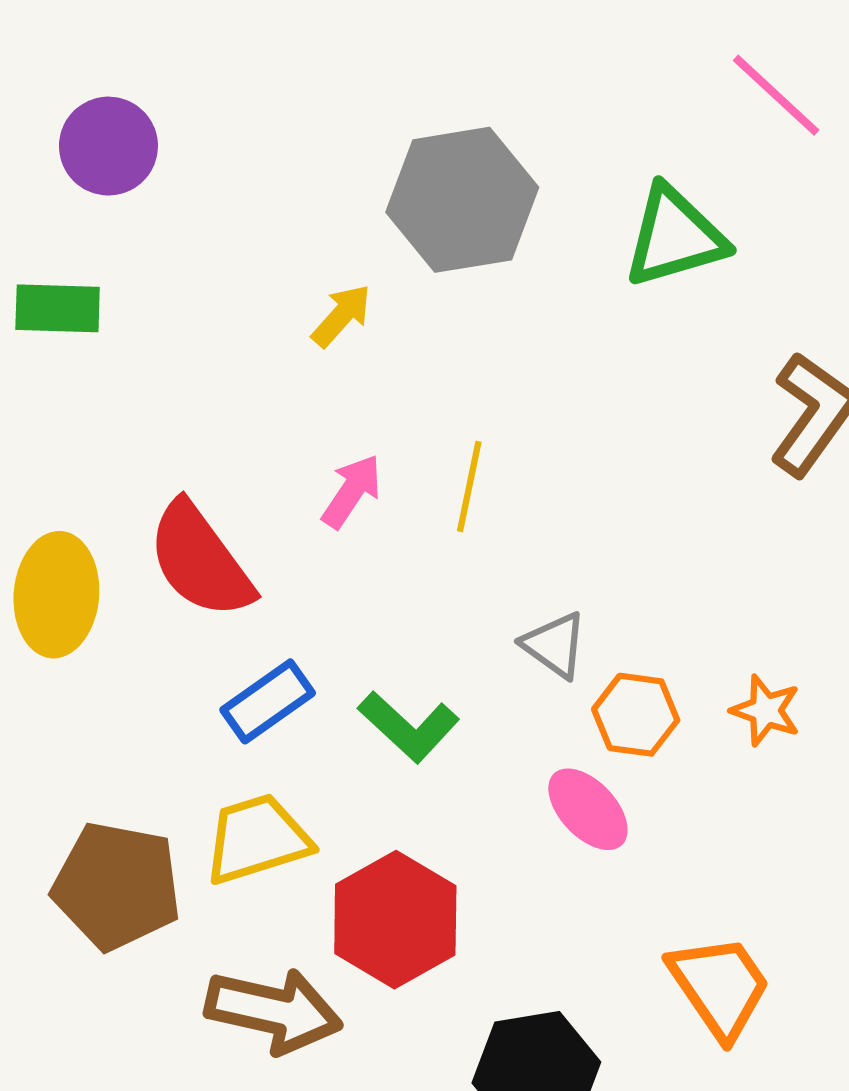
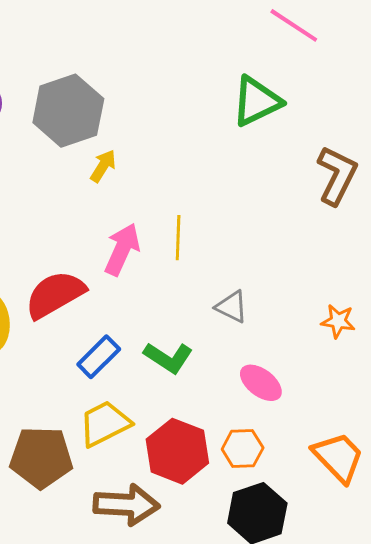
gray hexagon: (462, 200) -> (68, 111), moved
pink arrow: (352, 491) -> (122, 249), size x1.4
red semicircle: (200, 560) -> (55, 295), turned 106
orange hexagon: (636, 715) -> (243, 448), moved

